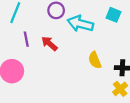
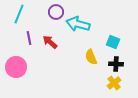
cyan square: (114, 15) -> (113, 42), moved

